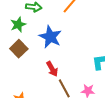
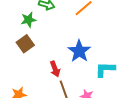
blue star: (50, 37) -> (79, 51), moved

